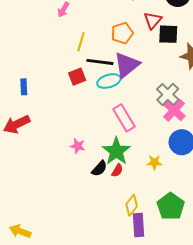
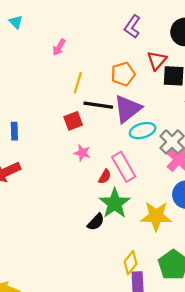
cyan ellipse: (109, 81) -> (143, 131), moved
pink star: (78, 146) -> (82, 153), moved
yellow star: (154, 162) -> (156, 216), size x1.8
red semicircle: (117, 170) -> (105, 177), moved

